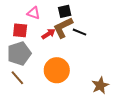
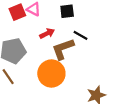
brown L-shape: (63, 28) -> (63, 49), moved
red square: (20, 30) -> (17, 12), moved, turned -35

